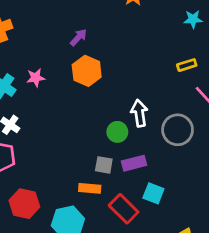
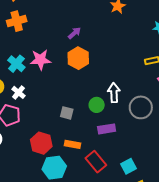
pink star: (36, 78) -> (40, 60), size x1.5
gray square: (104, 165) -> (67, 113), moved
cyan square: (153, 193) -> (129, 166), moved, turned 35
red hexagon: (24, 204) -> (41, 143), moved

